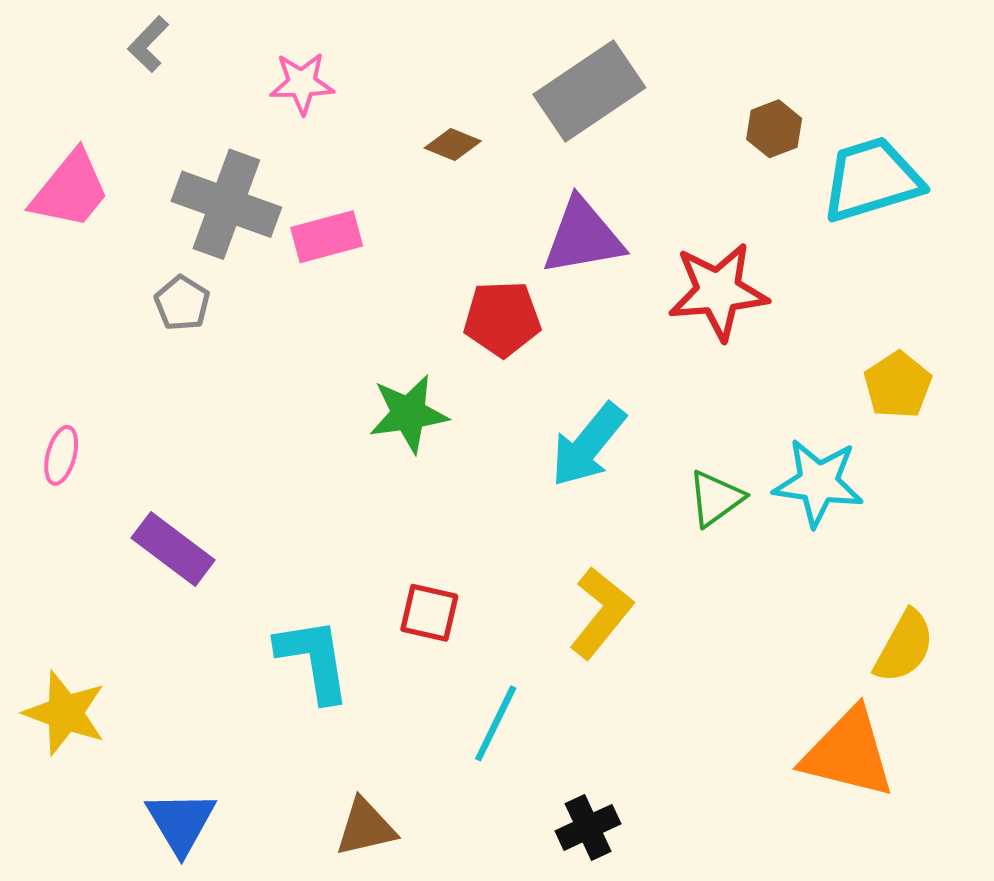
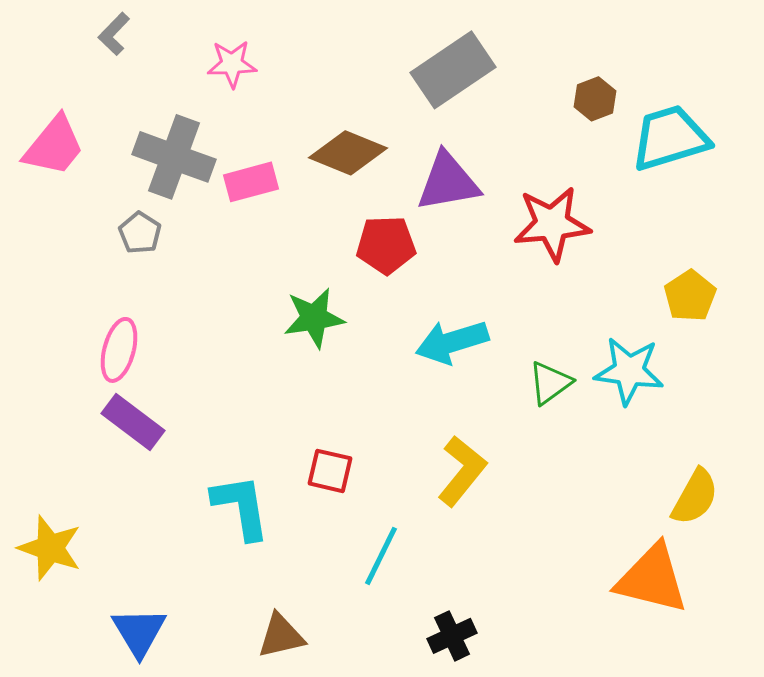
brown diamond: (453, 144) -> (348, 153), moved, size x1.8
cyan arrow: (588, 445) -> (452, 342), turned 34
pink ellipse: (61, 455) -> (119, 350), moved, size x1.4

